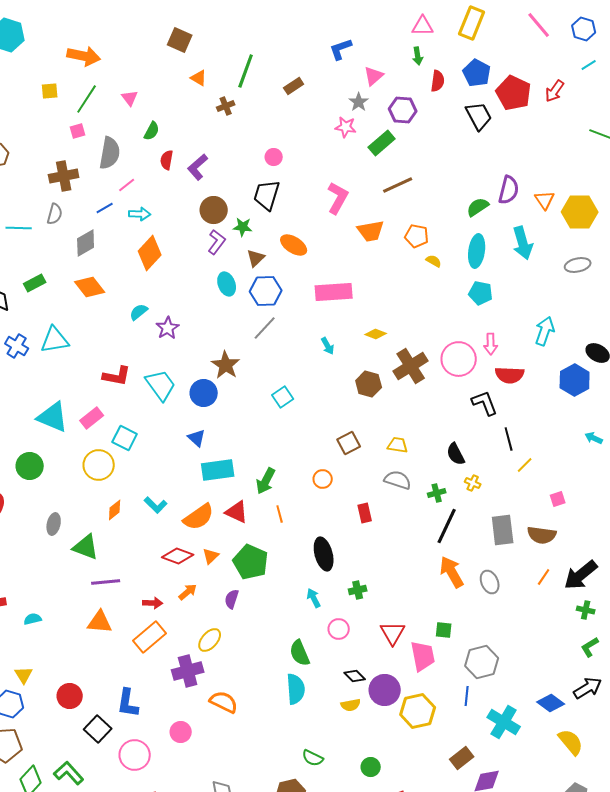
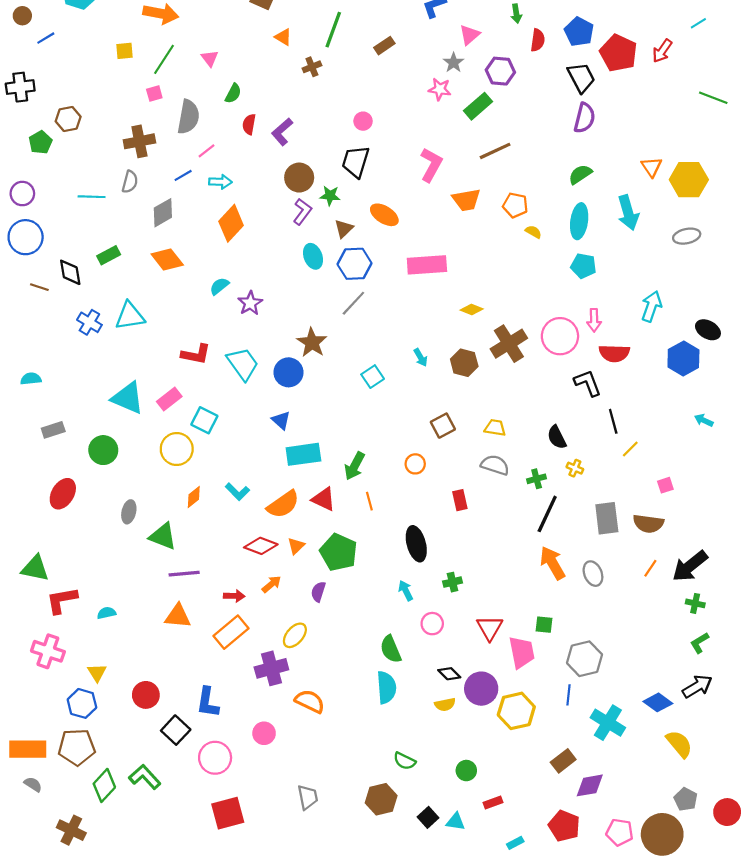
purple semicircle: (509, 190) -> (584, 118), moved
cyan arrow: (328, 346) -> (421, 357), moved

